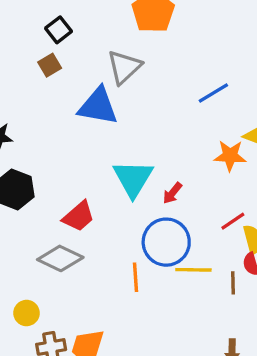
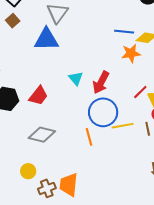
blue line: (213, 93) -> (124, 32), moved, turned 48
cyan triangle: (133, 178) -> (76, 78), size x0.6
red arrow: (172, 193) -> (101, 82), size x1.6
red trapezoid: (79, 216) -> (38, 96), moved

